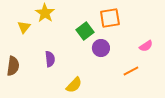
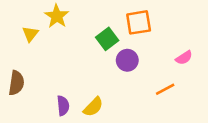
purple semicircle: (50, 59) -> (63, 106), moved

